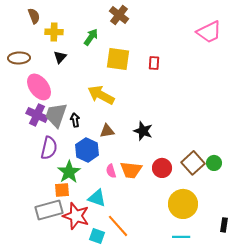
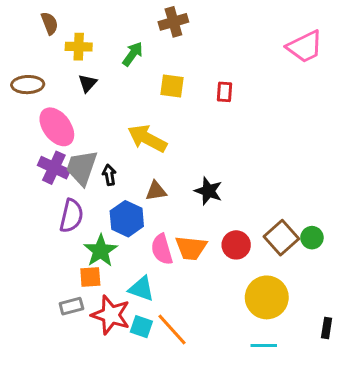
brown cross: (119, 15) -> (173, 22), turned 36
yellow square: (118, 59) -> (172, 86), size x0.7
pink semicircle: (111, 171) -> (162, 249), size x1.5
gray rectangle: (49, 210) -> (71, 306), size x0.6
cyan square: (97, 236) -> (141, 327), moved

